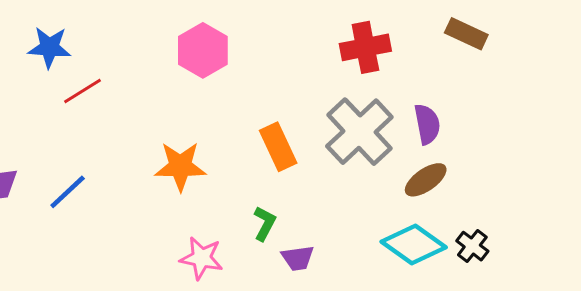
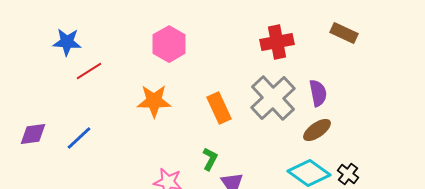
orange star: (180, 166) -> (154, 101), moved

